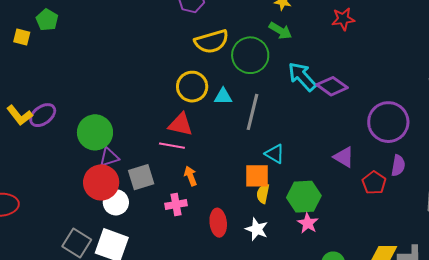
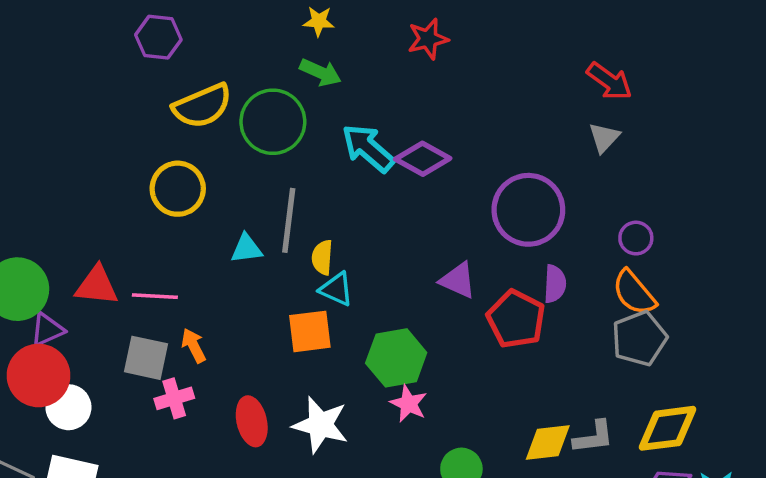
cyan triangle: (223, 96) -> (246, 249), moved
red triangle: (181, 124) -> (97, 286), moved
gray square: (141, 177) -> (146, 358), moved, turned 36
red pentagon: (374, 183) -> (516, 319), size x1.4
yellow semicircle: (263, 194) -> (322, 257), moved
white star: (257, 229) -> (320, 425), size x1.4

